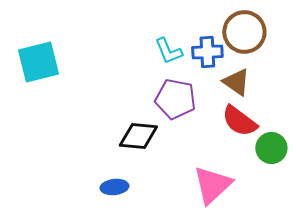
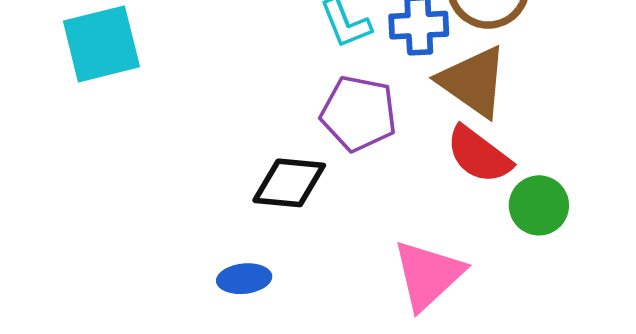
brown triangle: (236, 82) -> (473, 81), size x1.4

